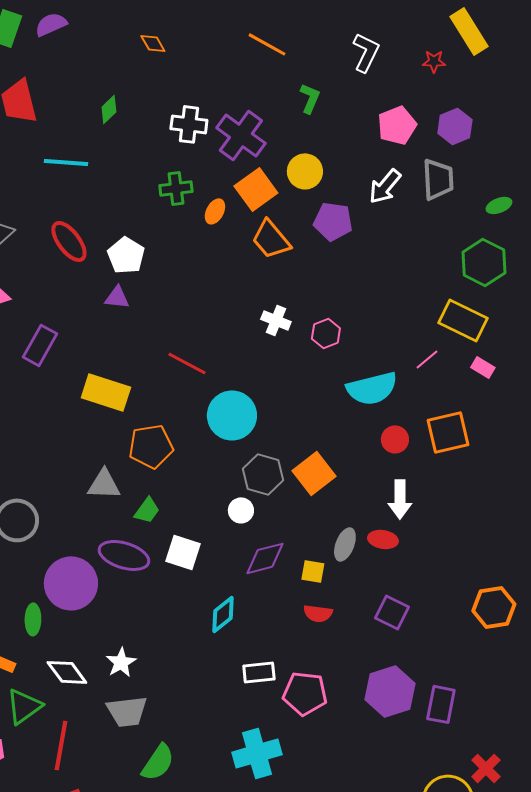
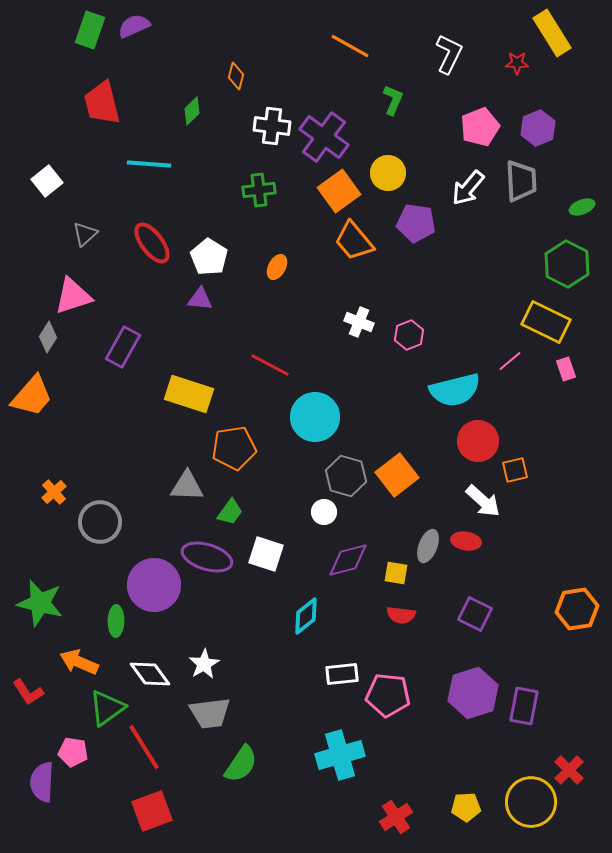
orange diamond: (153, 43) -> (236, 76), moved, turned 44
orange ellipse: (215, 211) -> (277, 267), moved
pink rectangle: (483, 367) -> (566, 369), turned 40
orange square: (448, 432) -> (515, 470), moved, size x0.6
red circle: (395, 439) -> (478, 441), size x1.5
white arrow: (400, 499) -> (483, 501), turned -48
red line: (61, 745) -> (144, 747), turned -42

